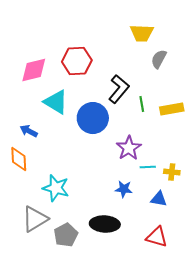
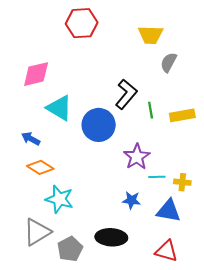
red hexagon: (77, 61) -> (82, 23), moved
orange diamond: (19, 159) -> (40, 167), moved, turned -55
blue triangle: (159, 199) -> (169, 211), size x1.4

